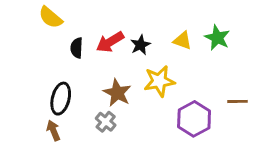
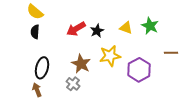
black semicircle: (77, 48) -> (35, 32), moved
brown line: (238, 101) -> (171, 53), moved
purple hexagon: (194, 119) -> (139, 70), moved

